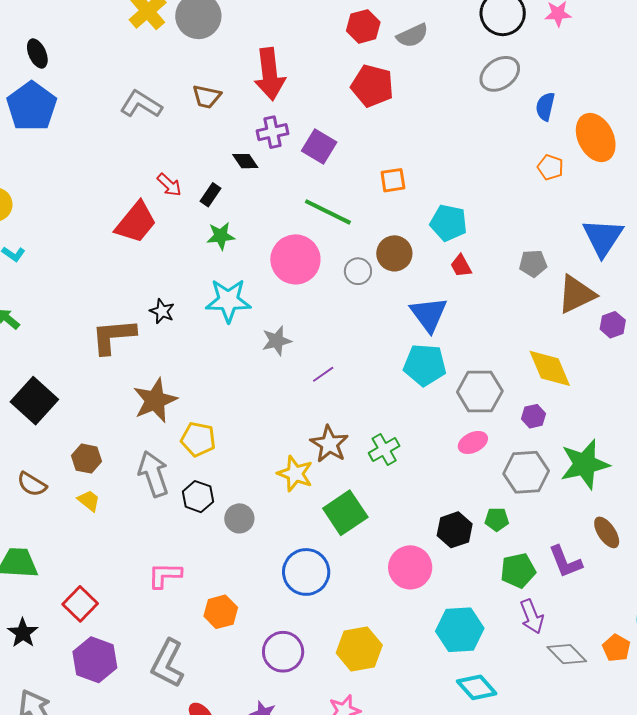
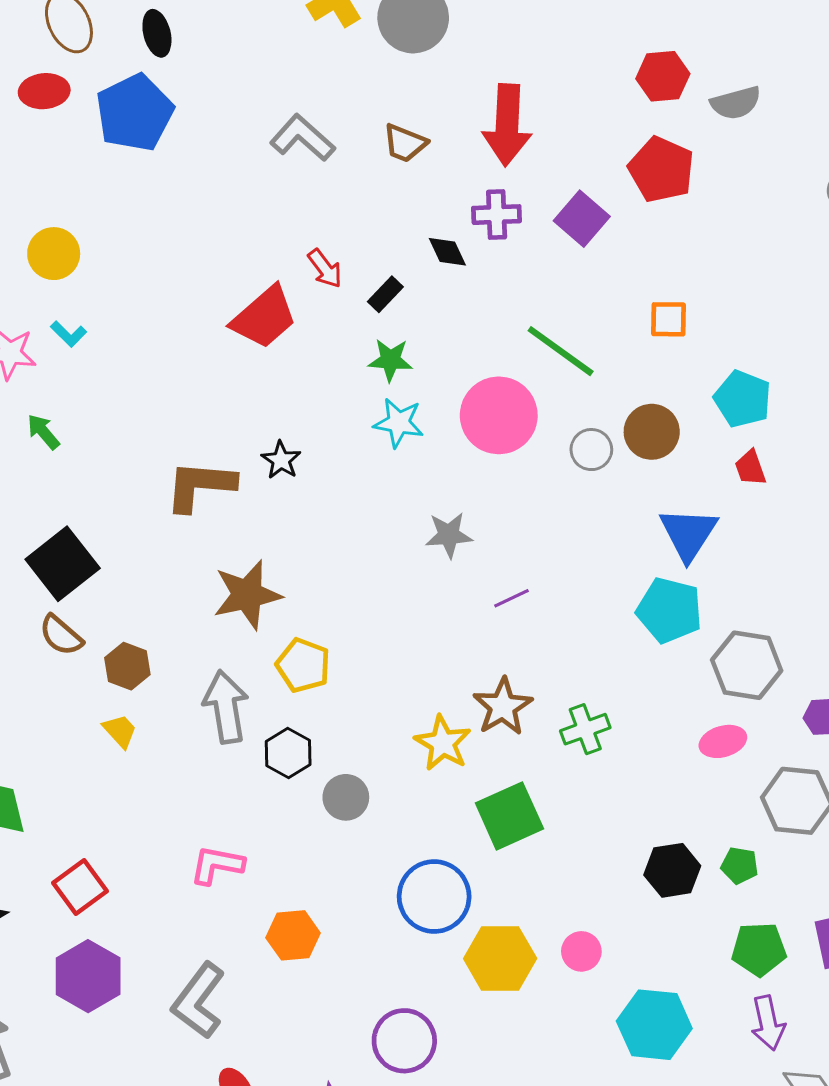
purple square: (319, 146) -> (582, 219), moved
cyan star: (228, 300) -> (399, 423), moved, size x0.7
brown semicircle: (32, 484) -> (61, 635), moved
pink circle: (410, 567) -> (581, 951), moved, size x0.6
yellow hexagon: (359, 649) -> (500, 958), moved
purple circle: (283, 652) -> (404, 1041), moved

